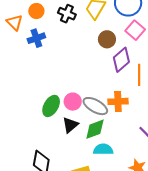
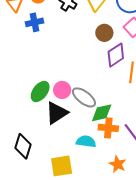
orange cross: (118, 101) -> (108, 128), moved
black triangle: (70, 125) -> (57, 113), size x1.4
green diamond: (95, 129) -> (102, 113), moved

